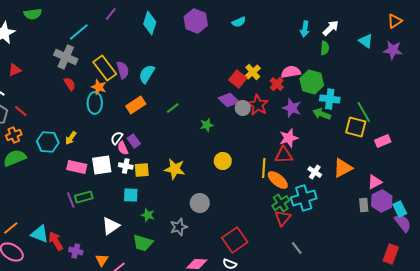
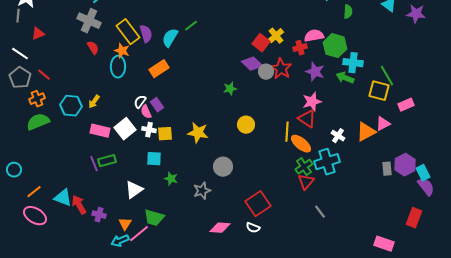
red cross: (277, 84) -> (300, 48), turned 32
green line: (173, 108) -> (191, 26), moved
red triangle: (284, 155) -> (307, 119), turned 36
white square: (102, 165) -> (125, 129), turned -30
pink triangle: (375, 182) -> (383, 124), moved
green trapezoid: (143, 243) -> (154, 218), moved

